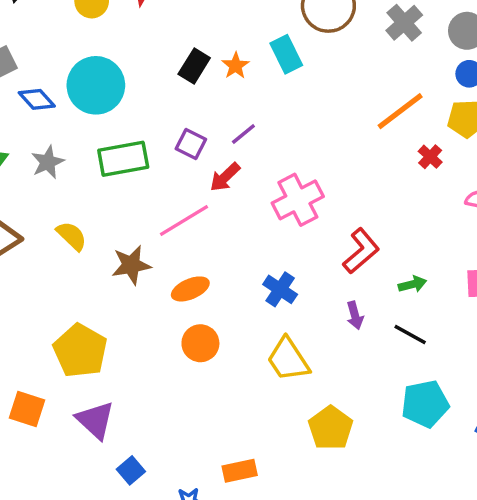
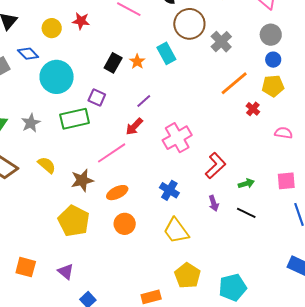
gray cross: (404, 23) -> (221, 42), moved
blue diamond: (37, 99) -> (28, 54), moved
purple square: (191, 144) -> (97, 97), moved
yellow pentagon: (80, 351) -> (74, 221), moved
cyan pentagon: (425, 404) -> (233, 287), moved
purple triangle: (95, 420) -> (66, 271), size x0.7
yellow pentagon: (331, 428) -> (187, 276), moved

